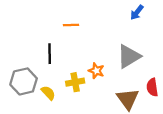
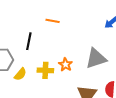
yellow semicircle: (48, 93) -> (20, 74), turned 72

